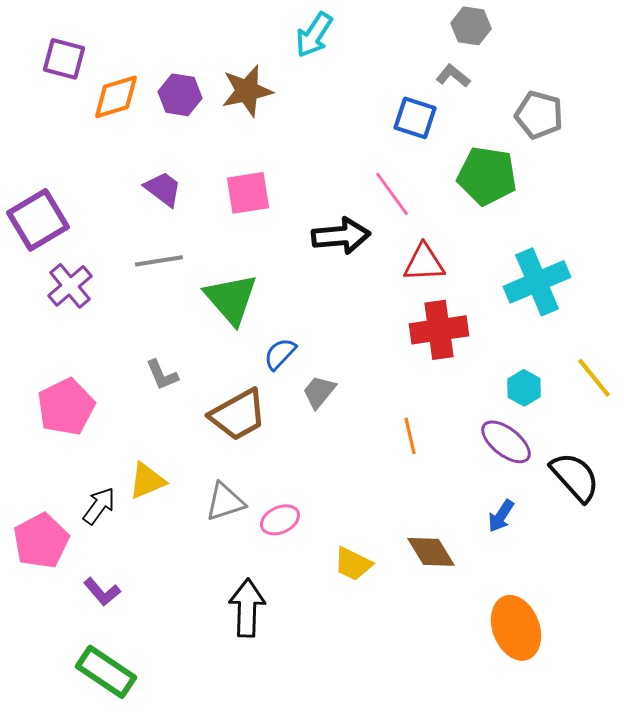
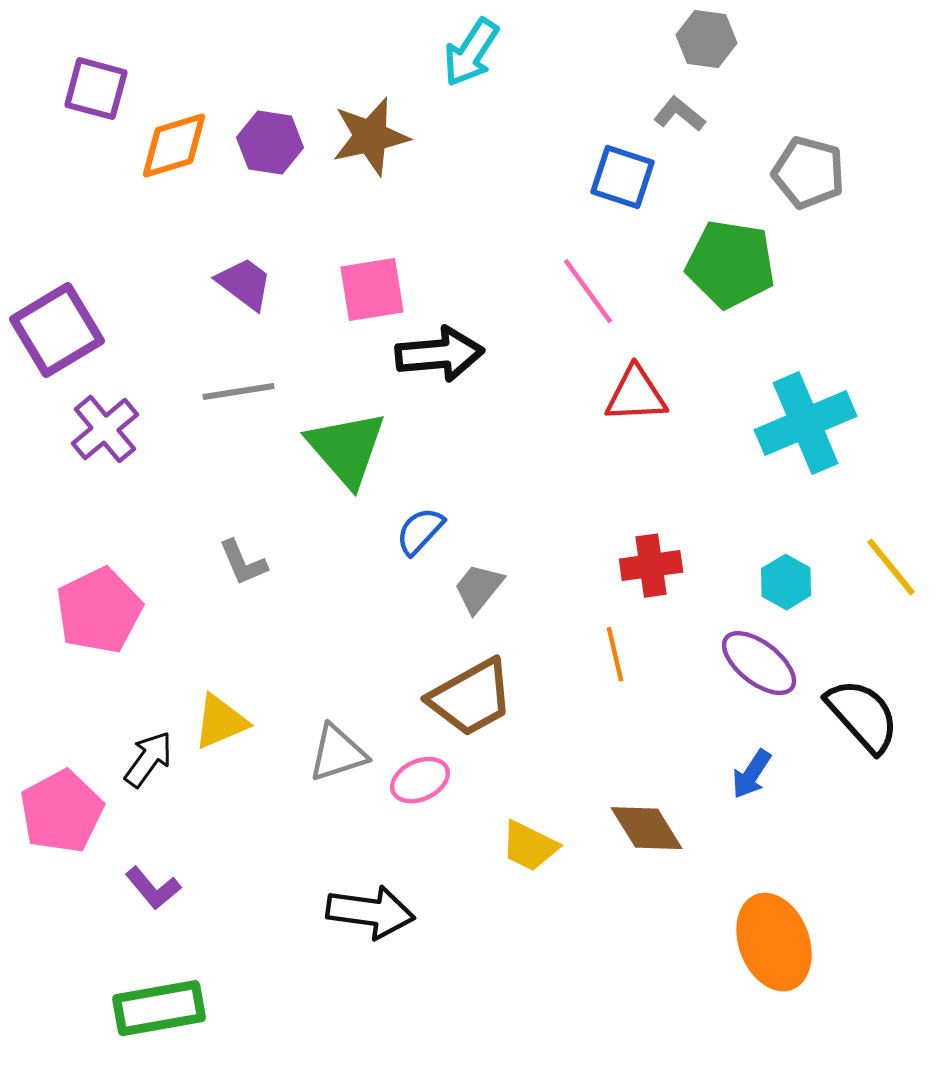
black arrow: (341, 236) -> (439, 354), moved
red cross: (439, 330) -> (651, 566), moved, size x0.7
brown trapezoid: (238, 415) -> (471, 698), moved
black arrow: (247, 608) -> (370, 912), turned 96
green rectangle: (106, 672) -> (159, 1008), turned -44

